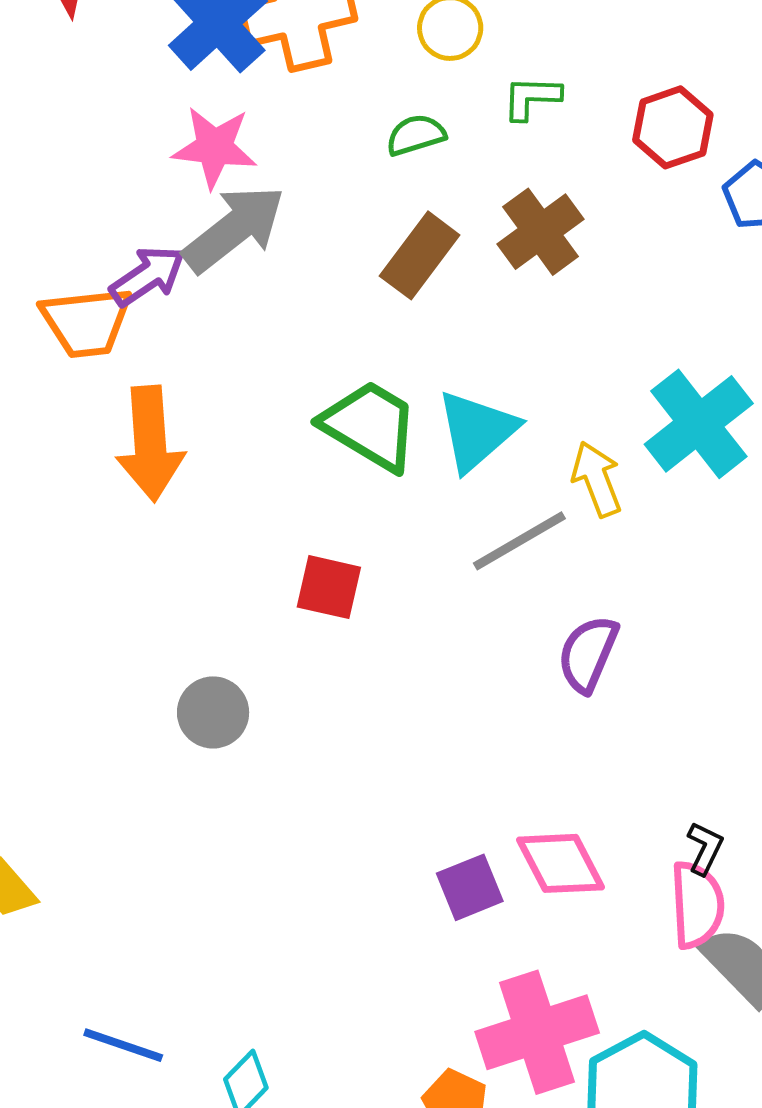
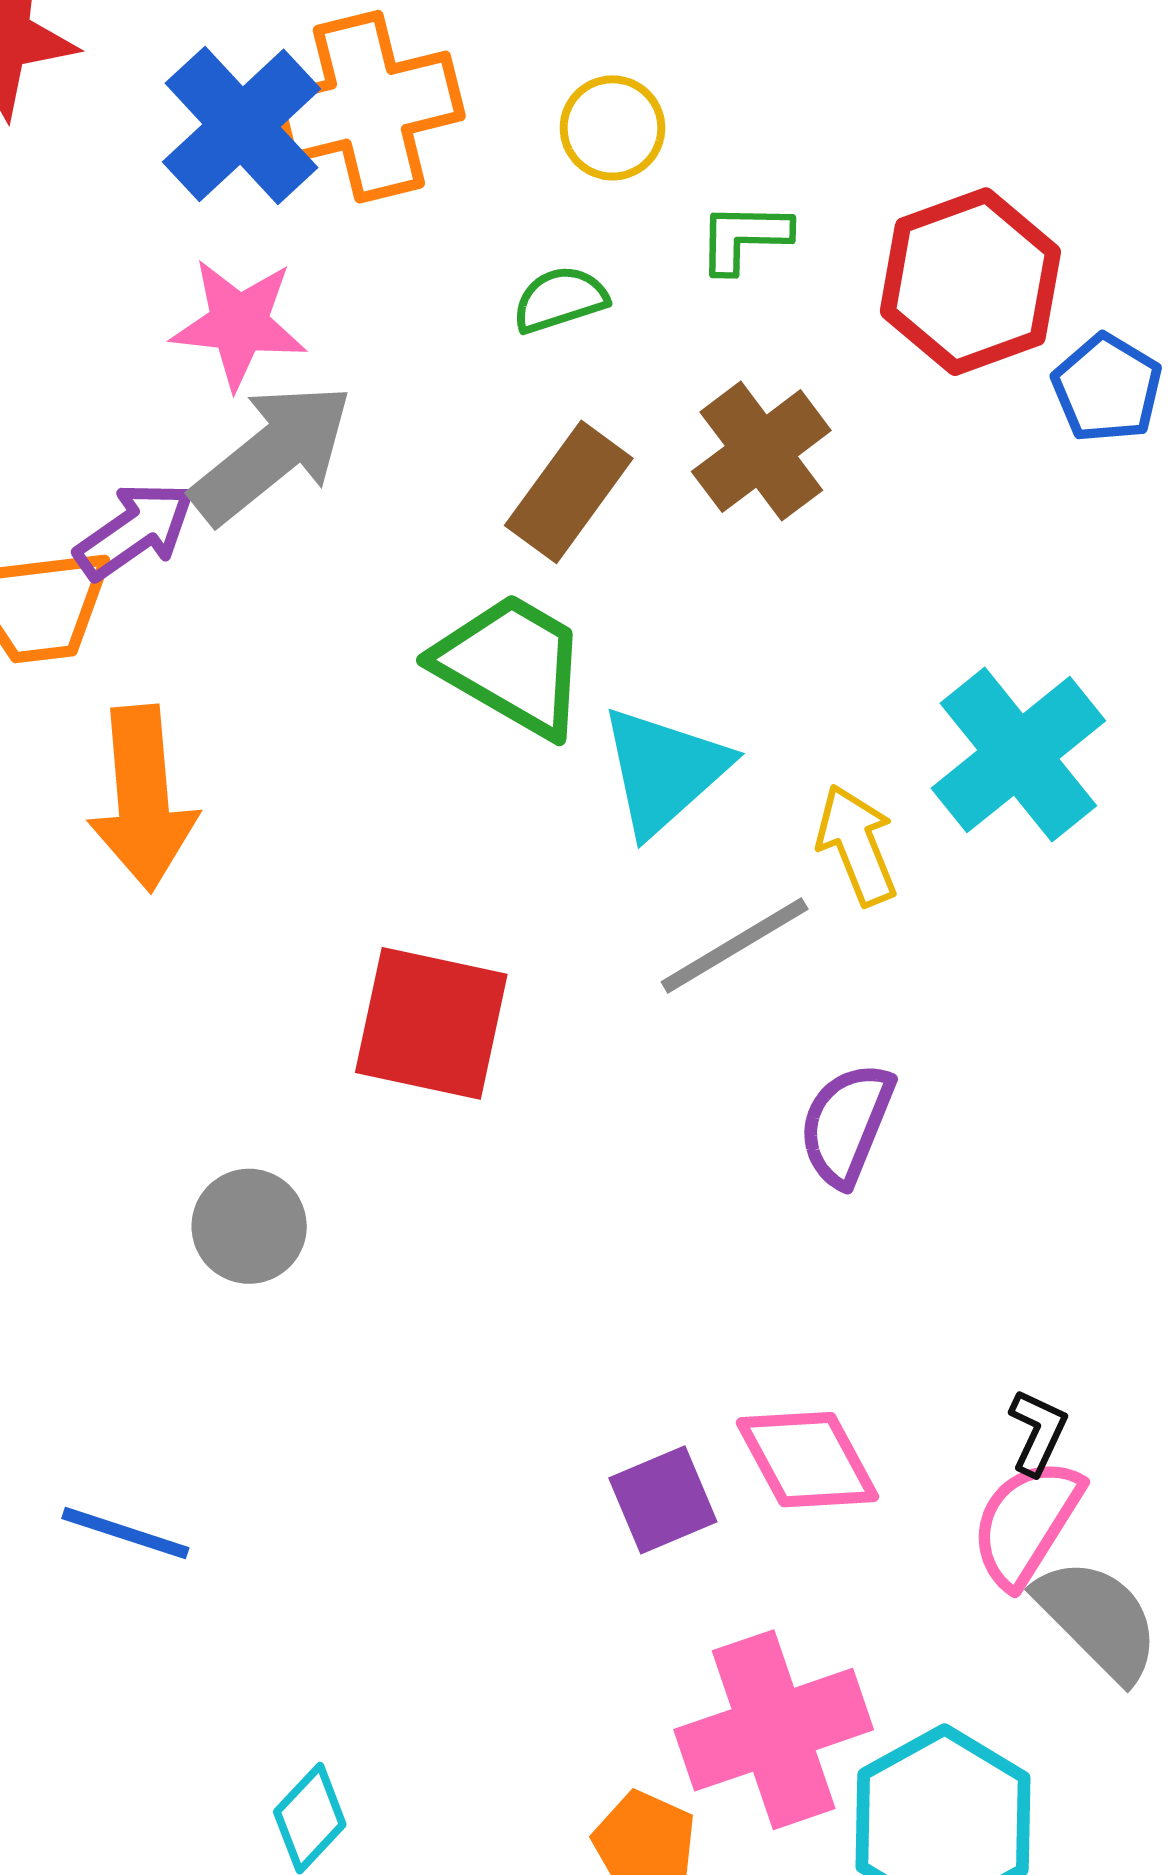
red hexagon: (673, 127) -> (970, 282), size x1.4
green trapezoid: (370, 425) -> (511, 665), moved
red square: (329, 587) -> (431, 1023), size x1.5
pink semicircle: (697, 905) -> (1026, 1523), turned -144
blue line: (123, 1045) -> (125, 1533), moved

